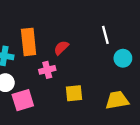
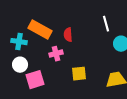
orange rectangle: (29, 42) -> (40, 30), turned -55
red semicircle: (61, 48) -> (68, 35), turned -48

